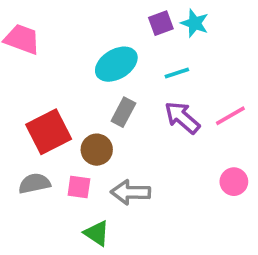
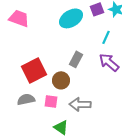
cyan ellipse: (116, 64) -> (71, 18), moved
cyan line: (177, 73) -> (106, 37), turned -48

